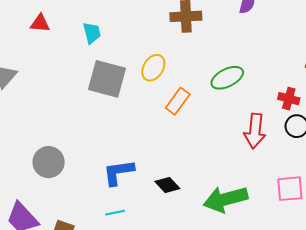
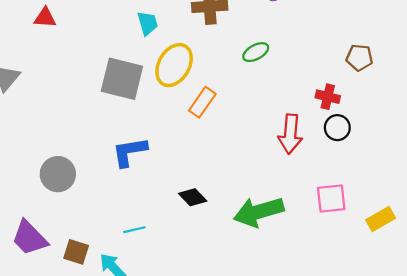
cyan trapezoid: (92, 33) -> (148, 23), moved
yellow ellipse: (153, 68) -> (174, 65), size x1.4
green ellipse: (227, 78) -> (256, 52), moved, size x0.7
blue L-shape: (118, 172) -> (130, 152), moved

